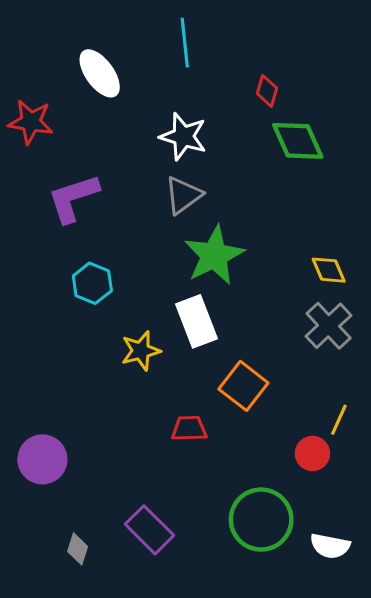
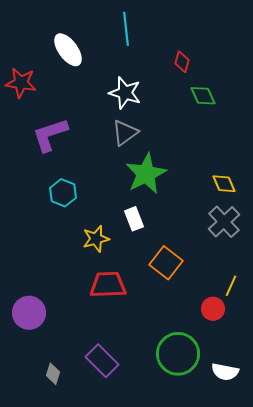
green diamond: (298, 141) -> (203, 96), size x0.7
white rectangle: (197, 321) -> (134, 219), size x0.7
red trapezoid: (189, 429) -> (108, 285), moved, size x1.5

